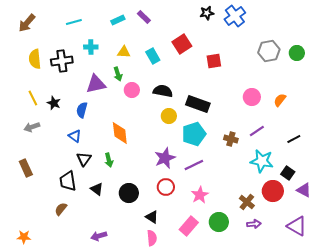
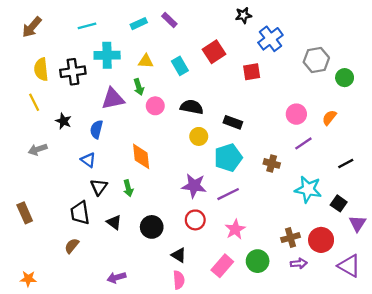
blue cross: (235, 16) -> (270, 39), moved
cyan cross: (91, 47) -> (107, 55), size x1.5
green circle: (297, 53) -> (345, 78), moved
yellow line: (33, 98) -> (34, 102), moved
black rectangle: (198, 104) -> (233, 122), size x0.7
purple line: (257, 131) -> (303, 143), moved
purple star: (165, 158) -> (194, 186), turned 30
brown rectangle: (26, 168) -> (25, 213), moved
purple triangle: (304, 190) -> (358, 223), turned 35
red circle: (273, 191) -> (321, 240), moved
brown cross: (247, 202) -> (290, 238), turned 35

